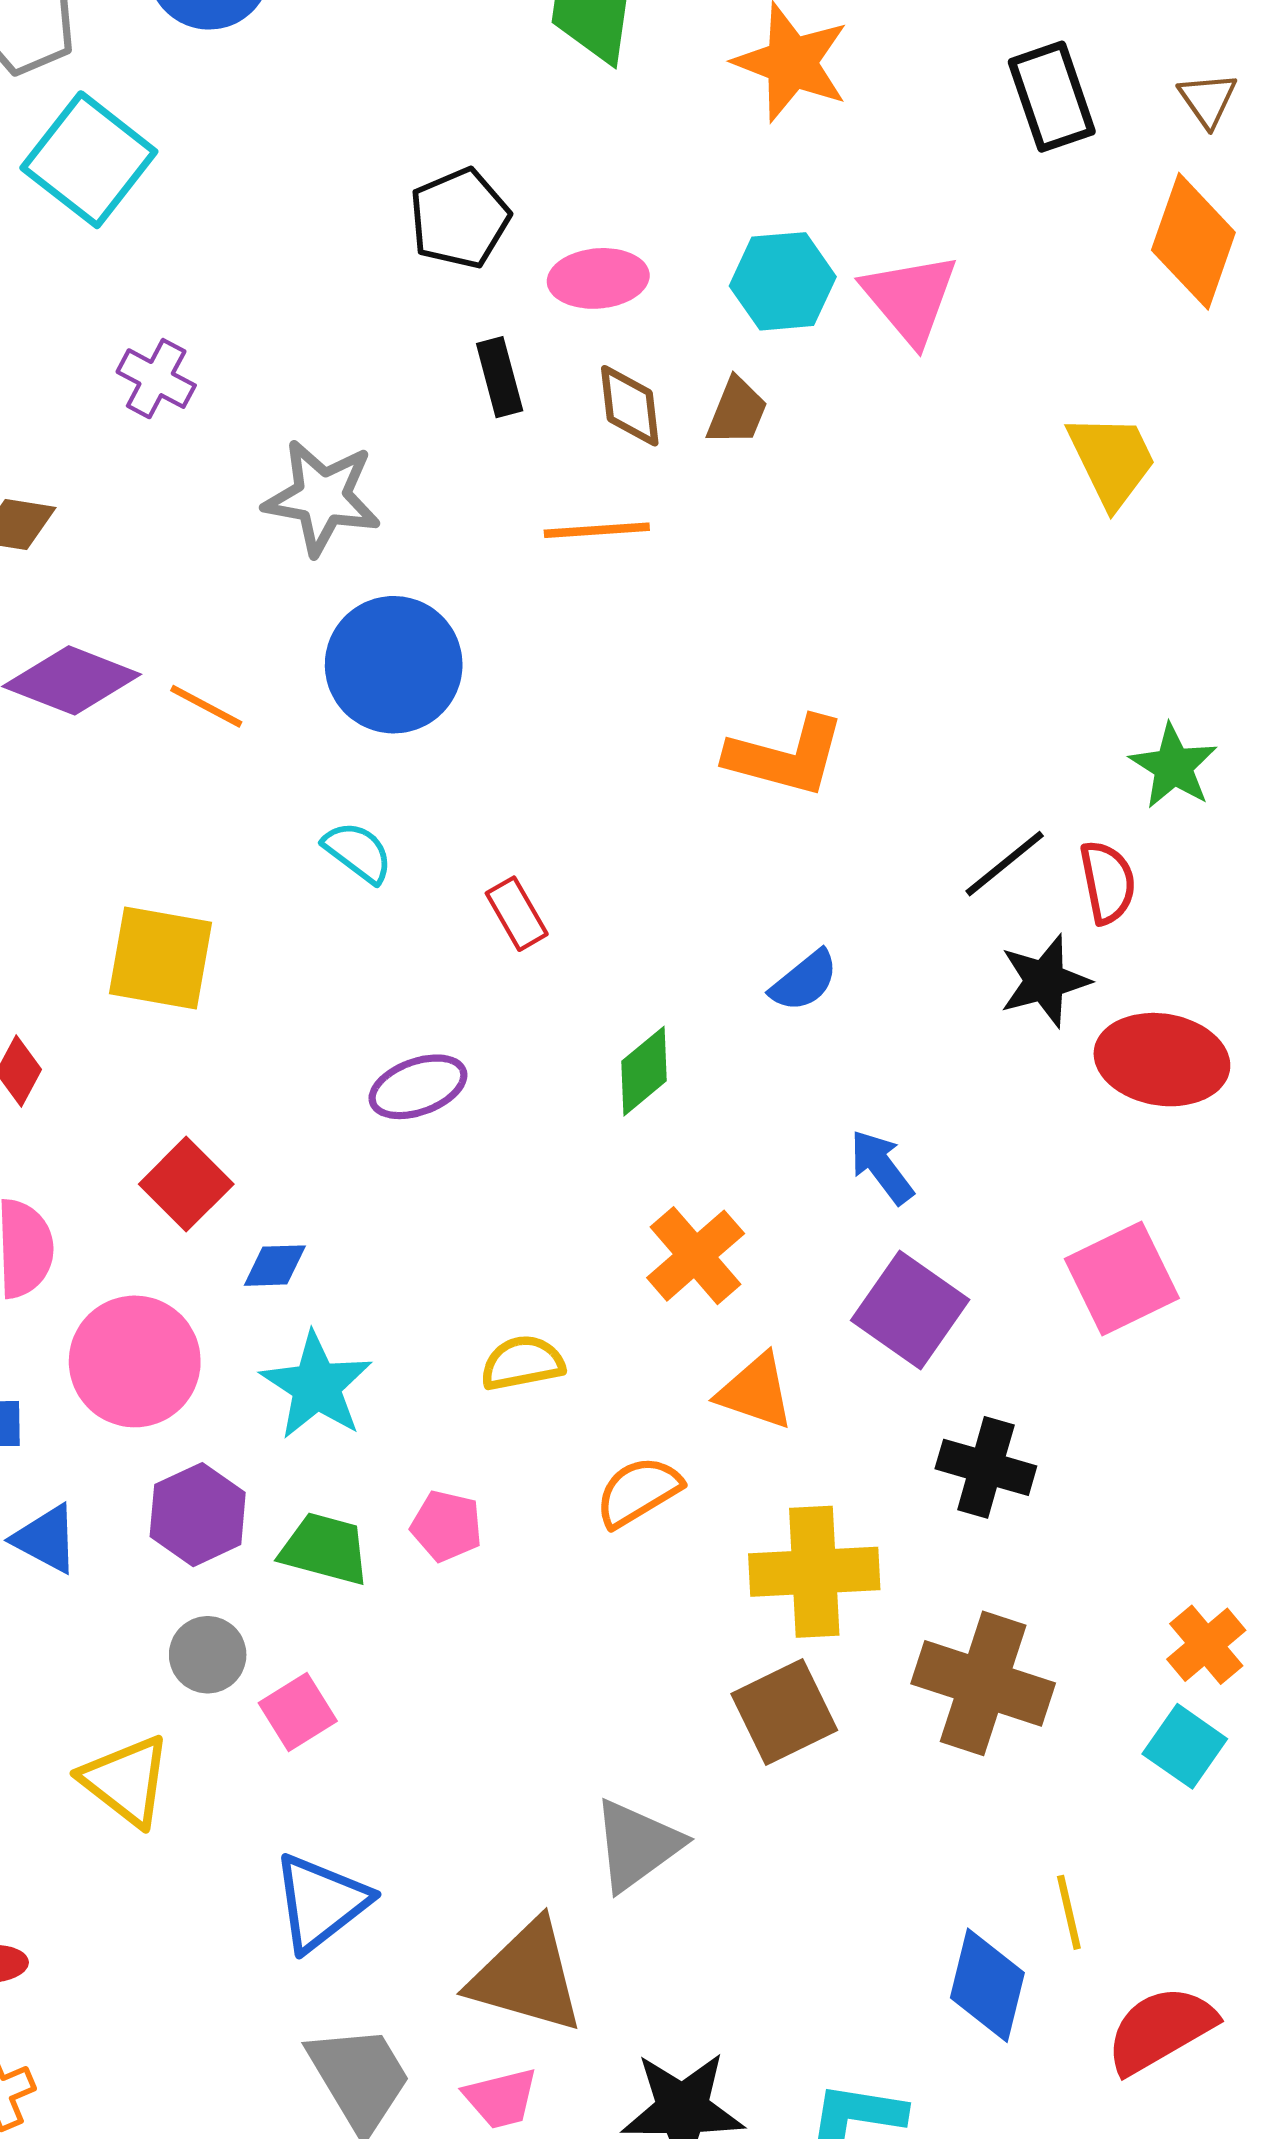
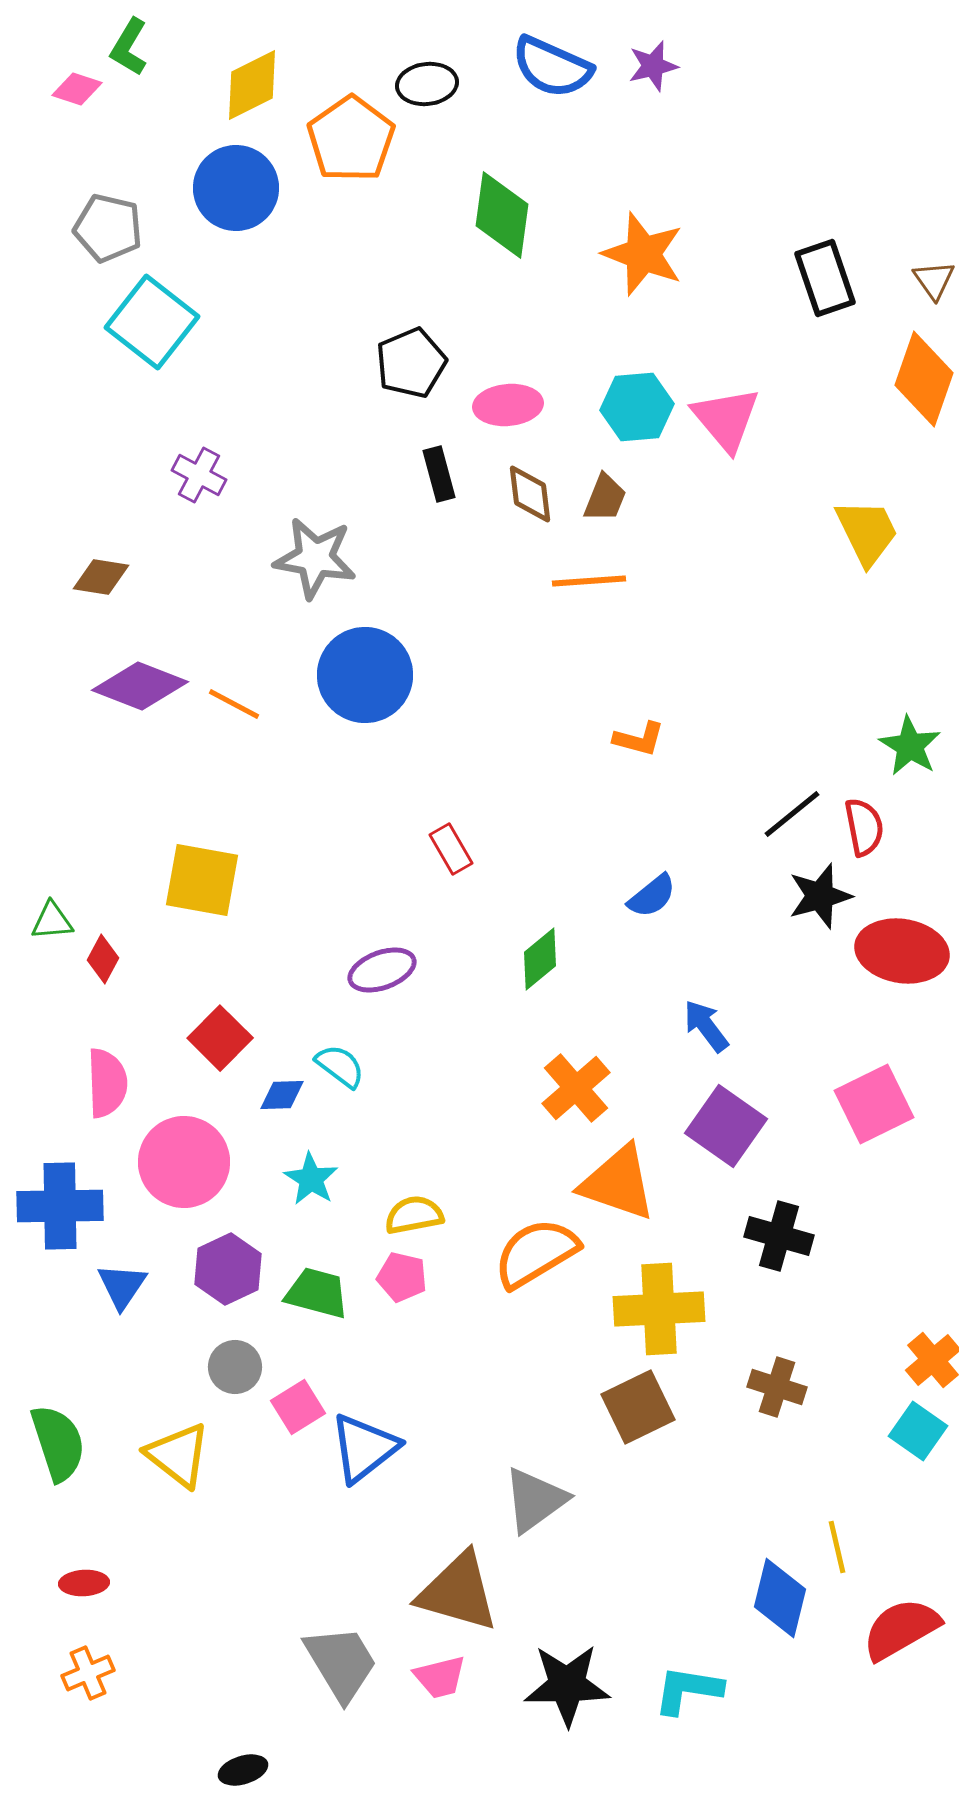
orange line: (597, 530) -> (589, 581), moved
orange L-shape: (786, 756) -> (639, 739), size x0.6
cyan semicircle: (358, 852) -> (340, 1066), moved
yellow semicircle: (522, 1363) -> (414, 1215), moved
cyan star: (316, 1386) -> (311, 1179), size x0.7
orange triangle: (756, 1392) -> (618, 1183), size x1.4
orange semicircle: (638, 1492) -> (536, 1253), size x1.4
blue triangle: (46, 1539) -> (122, 1286), turned 36
brown cross: (983, 1683) -> (777, 1387), size x0.6
blue triangle: (321, 1902) -> (364, 1448), moved

